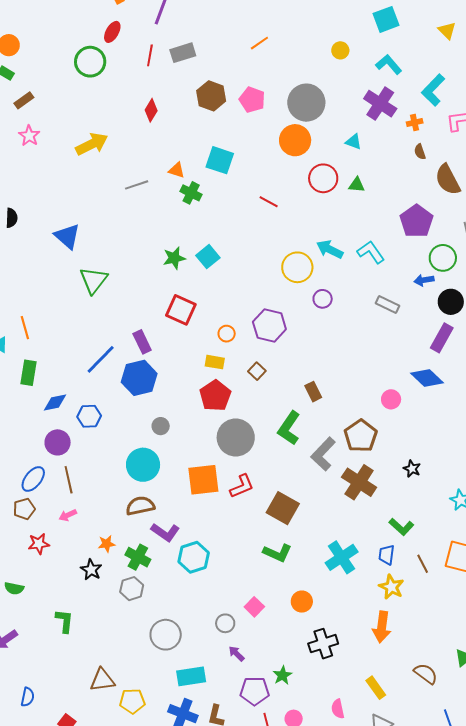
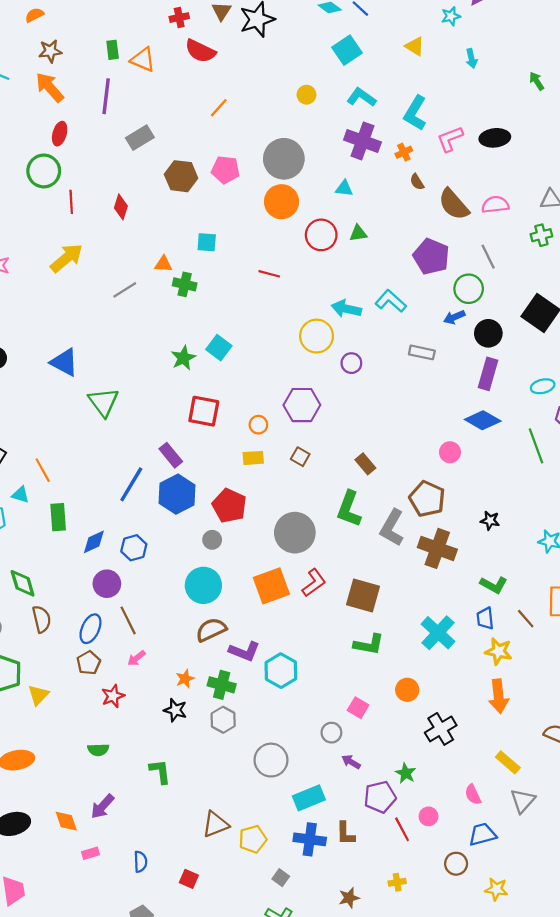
red line: (150, 55) -> (71, 202), moved
cyan square: (220, 160) -> (207, 242), size x0.7
red pentagon: (215, 396) -> (229, 506), moved

